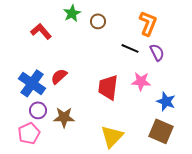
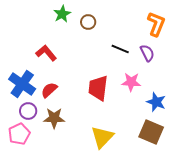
orange L-shape: (148, 23) -> (156, 24), moved
red L-shape: (41, 31) -> (46, 53), moved
red semicircle: (59, 76) -> (49, 90), moved

